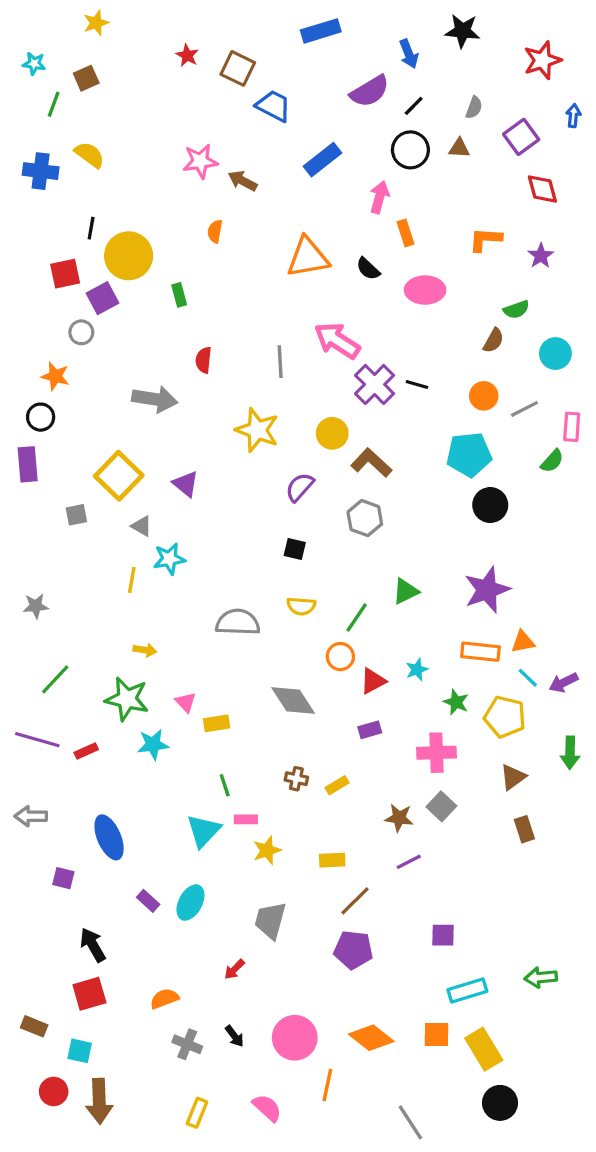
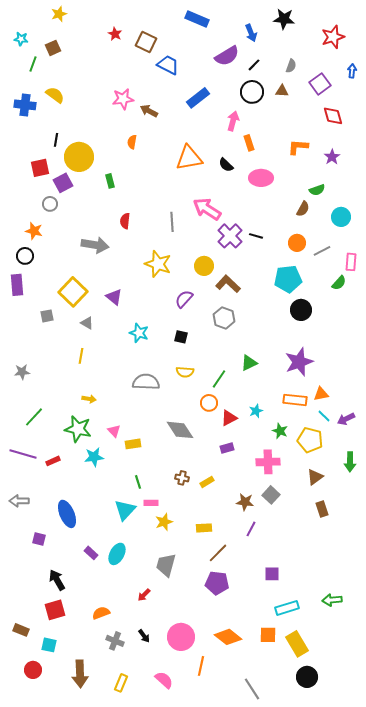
blue rectangle: (321, 31) -> (197, 19), turned 40
cyan star: (169, 559) -> (139, 333), moved, turned 30
purple line: (409, 862) -> (251, 529), turned -35
brown arrow: (99, 1101) -> (80, 674), moved

